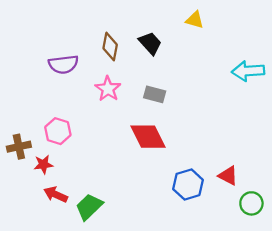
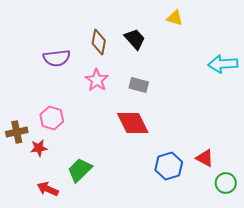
red arrow: (56, 194) -> (48, 189), moved
green trapezoid: (89, 207) -> (80, 170), moved

